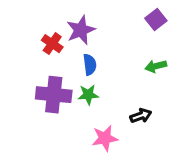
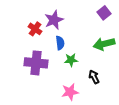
green arrow: (156, 66) -> (104, 44), size x1.5
green star: (88, 95) -> (71, 60), moved
black arrow: (141, 116) -> (94, 77), turned -96

